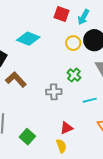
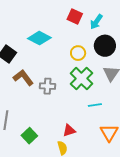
yellow circle: (73, 43) -> (78, 53), moved
green cross: (74, 75) -> (81, 79), size x1.6
gray cross: (54, 92) -> (48, 86), moved

